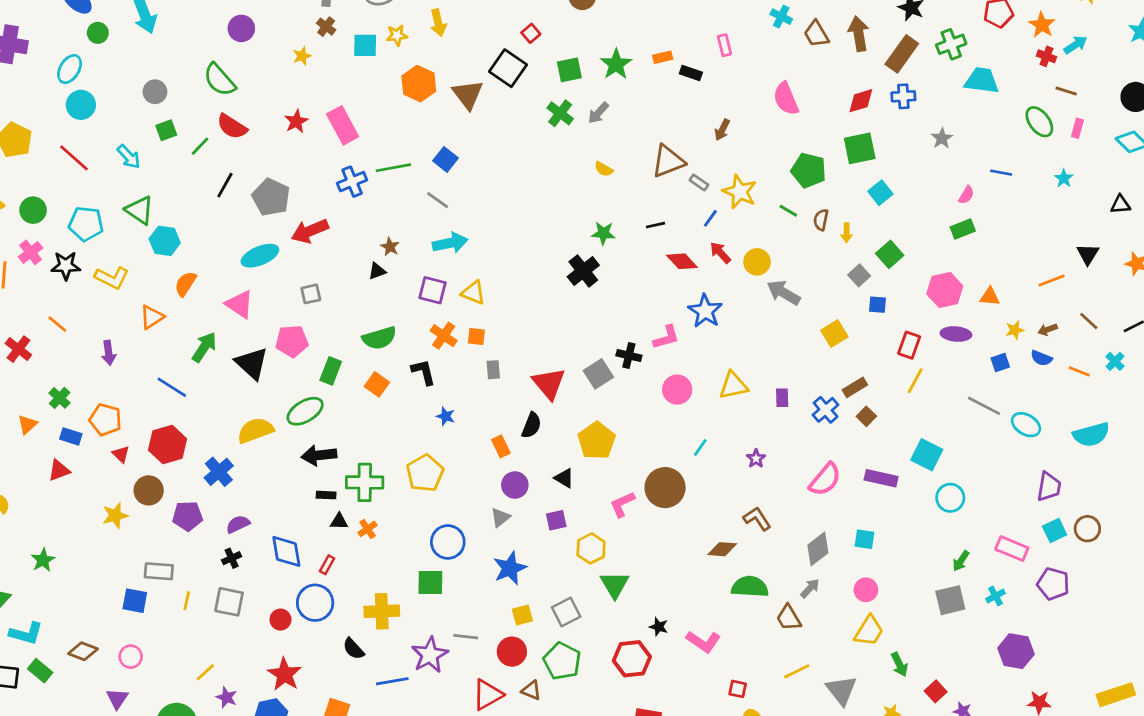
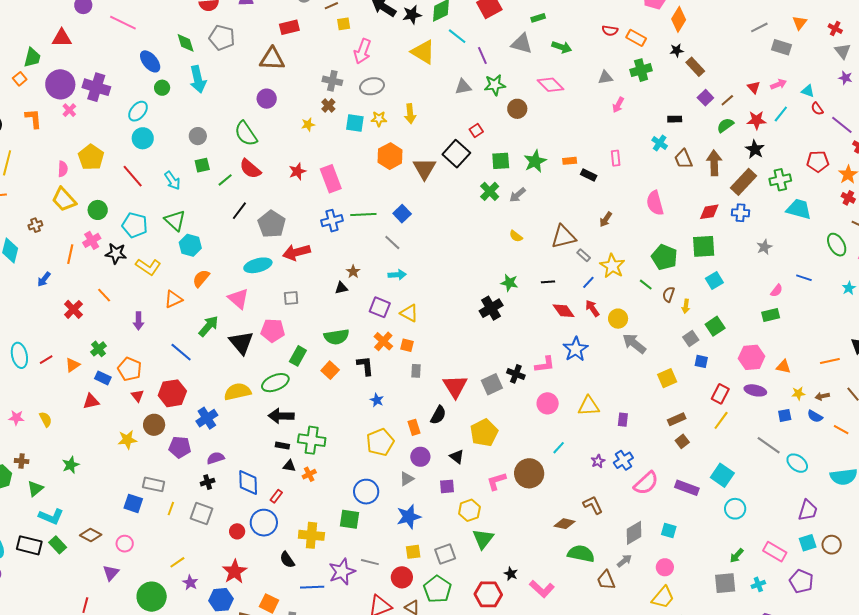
cyan arrow: (450, 243) -> (397, 275), size x0.7
blue cross: (826, 410) -> (623, 460), moved
yellow pentagon: (425, 473) -> (380, 442), moved

